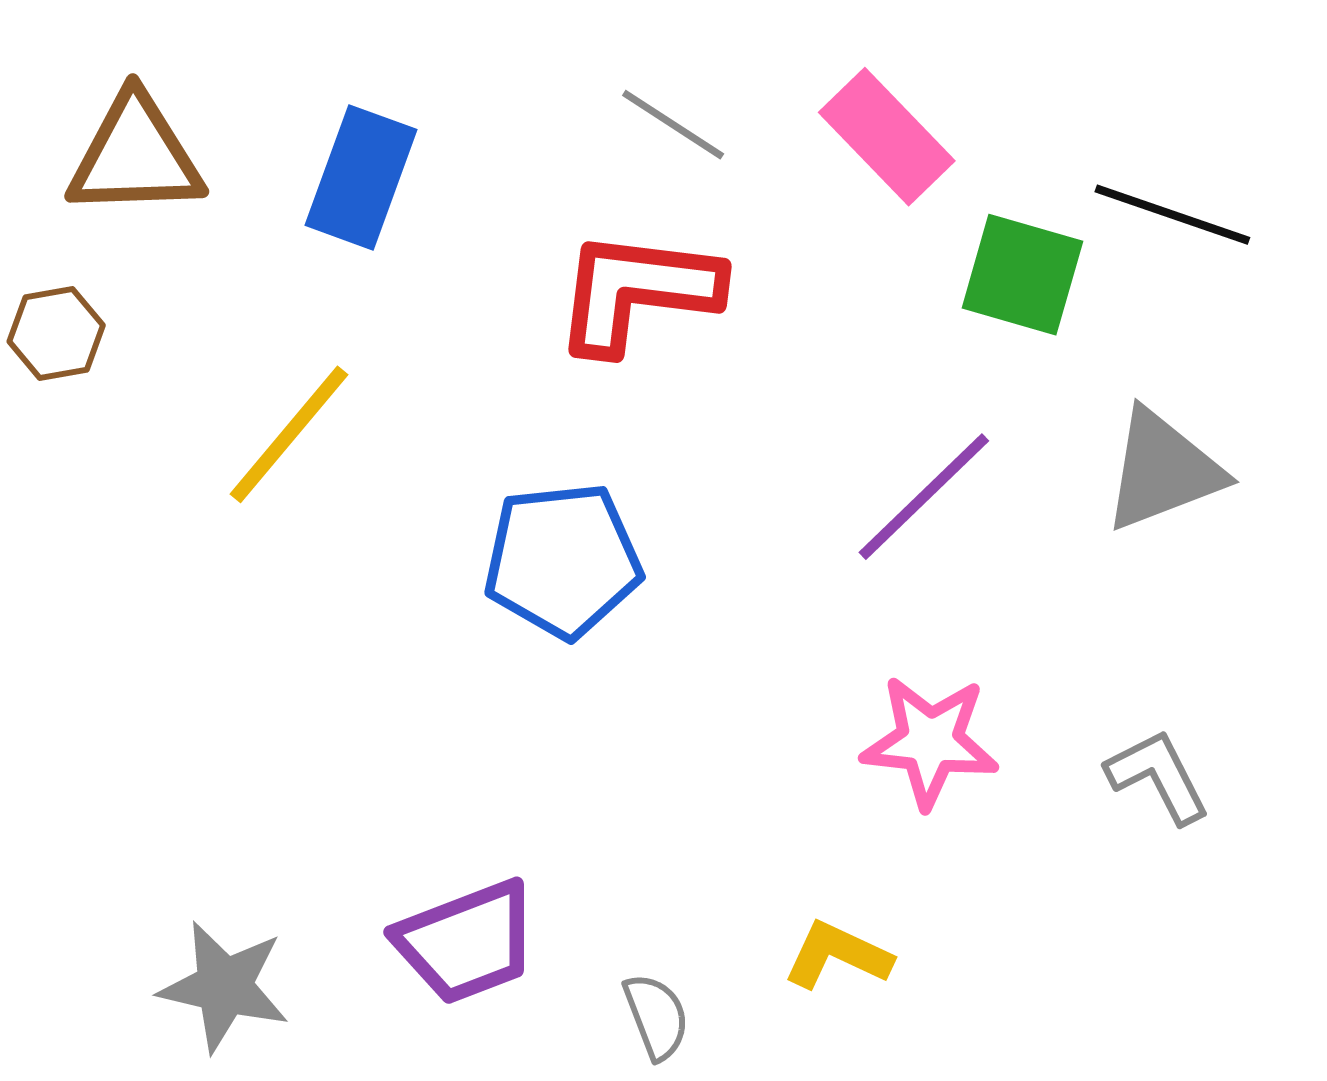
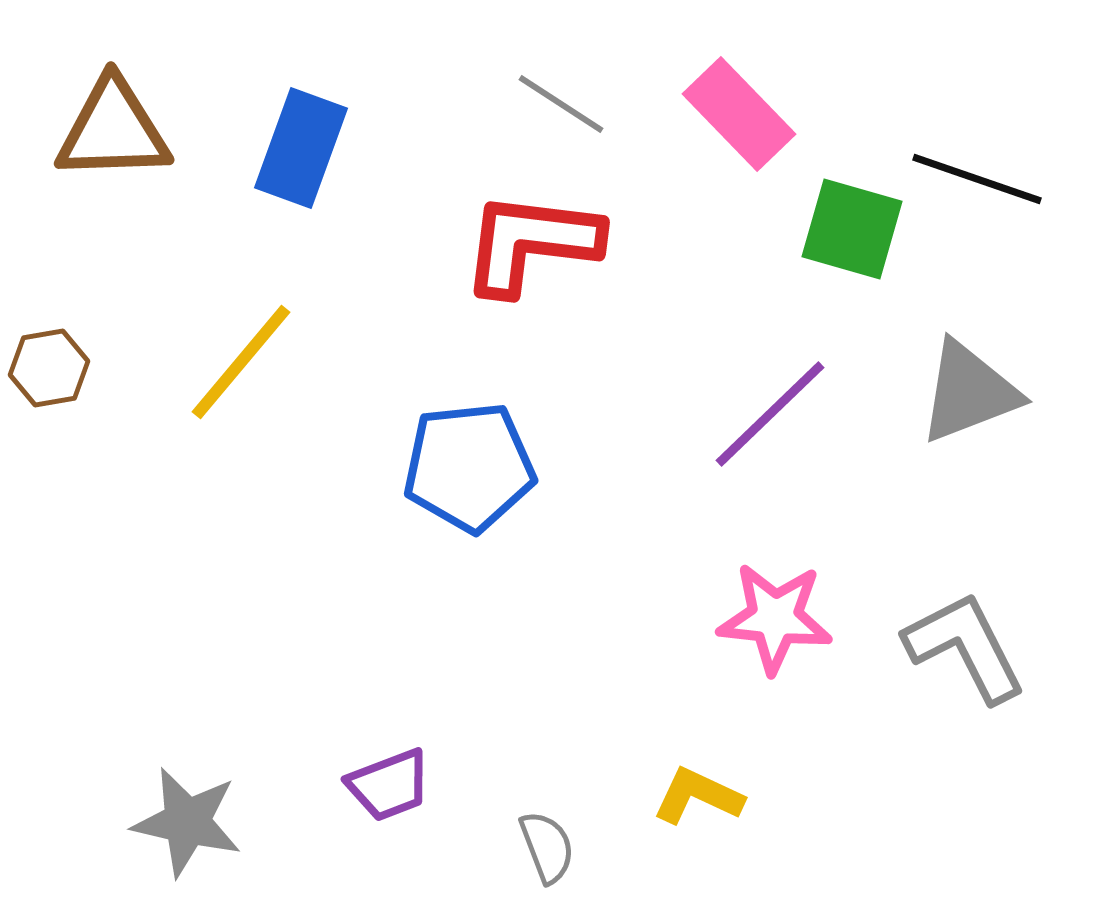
brown hexagon: (56, 333) -> (49, 368), moved
gray L-shape: (1158, 776) -> (965, 647), size x1.4
purple trapezoid: (467, 942) -> (389, 785), size x0.7

